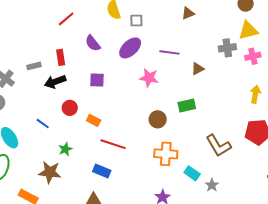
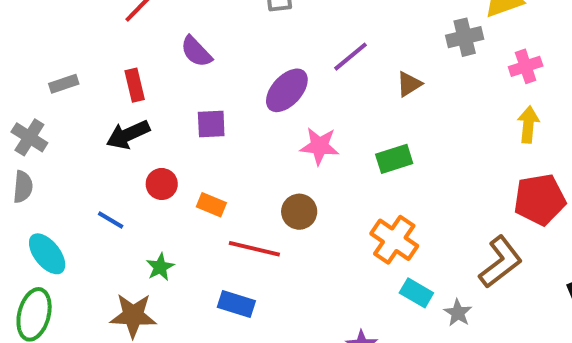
purple ellipse: (130, 48) -> (287, 90), moved
purple line: (169, 52) -> (350, 57), turned -42
pink cross: (253, 56) -> (526, 66), moved
gray rectangle: (34, 66) -> (64, 84), moved
pink star: (149, 78) -> (320, 146), moved
brown circle: (158, 119) -> (299, 212), moved
brown L-shape: (218, 146) -> (501, 262), moved, turned -92
orange cross: (166, 154) -> (394, 240), moved, turned 35

